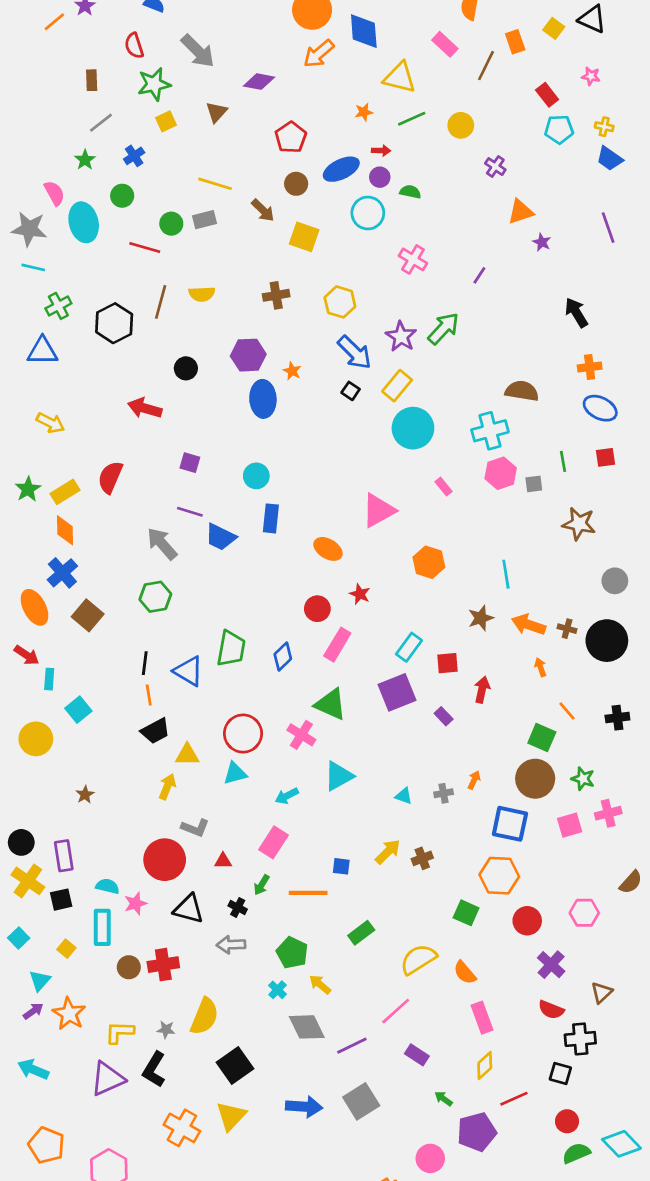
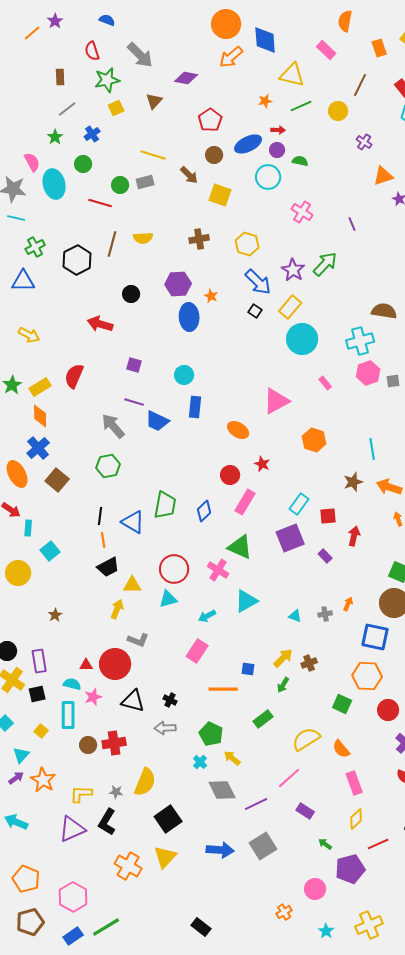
brown line: (486, 66) -> (360, 85), moved
purple line: (479, 275) -> (352, 224), turned -56
red triangle: (223, 861) -> (86, 665), moved
green arrow: (262, 885) -> (283, 685), moved

